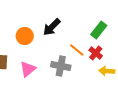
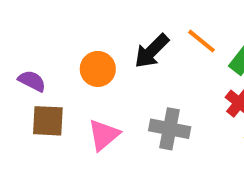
orange line: (77, 50) -> (202, 41), moved

